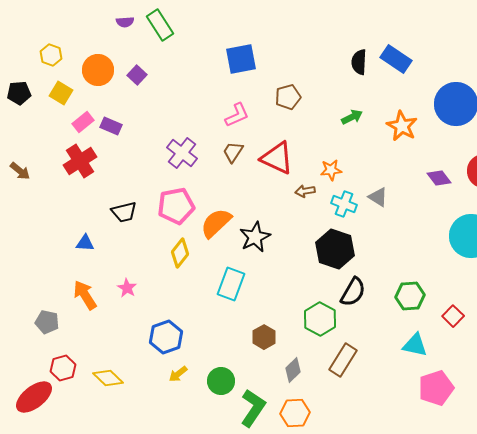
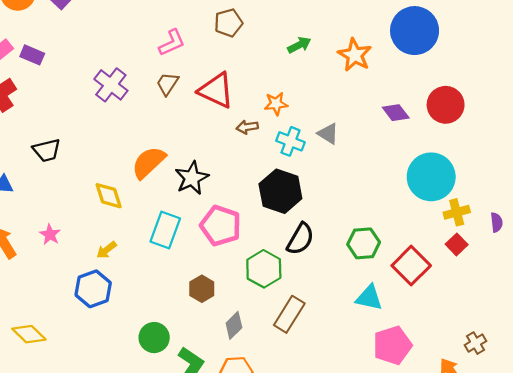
pink pentagon: (176, 206) -> (221, 226), moved, turned 30
yellow diamond: (180, 253) -> (109, 196), turned -56
red square: (453, 316) -> (411, 266), size x1.6
yellow arrow: (178, 374) -> (106, 250), moved

